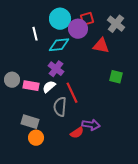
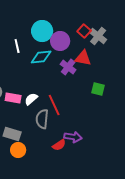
red square: (87, 19) -> (84, 31), moved, turned -32
purple cross: (56, 69) -> (68, 67), moved

